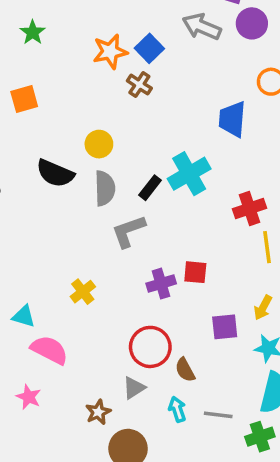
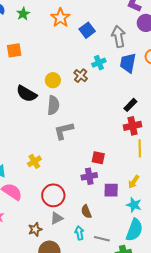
gray arrow: (202, 27) -> (119, 36), moved, turned 50
orange star: (110, 52) -> (60, 18), moved, turned -30
brown cross: (139, 85) -> (81, 76), moved
blue trapezoid: (232, 119) -> (128, 63), moved
cyan cross: (189, 174) -> (99, 63), moved, size x0.6
black rectangle: (150, 188) -> (130, 105), moved
purple cross: (161, 284) -> (89, 176), moved
red circle: (150, 347) -> (53, 195), moved

